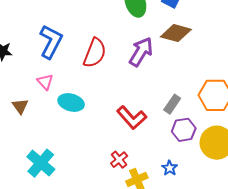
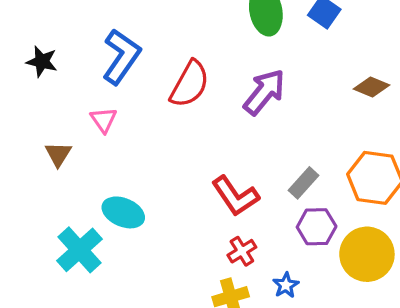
brown diamond: (176, 33) -> (372, 87), moved, size x0.7
cyan ellipse: (71, 102) -> (123, 212), moved
red cross: (119, 160) -> (242, 251), moved

